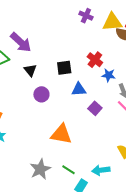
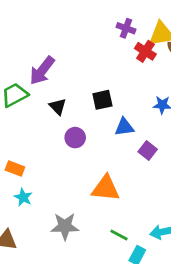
purple arrow: (21, 42) -> (42, 71), turned 90
red cross: (95, 60) -> (145, 51), moved
gray star: (40, 169) -> (65, 226), moved, turned 30

